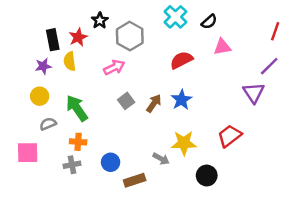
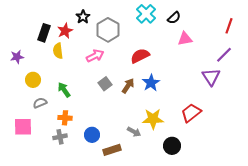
black rectangle: (53, 40) -> (44, 33), turned 30
red semicircle: (181, 60) -> (140, 56), moved
purple star: (43, 66) -> (17, 57), moved
green arrow: (77, 108) -> (64, 90), size x0.7

